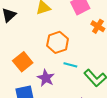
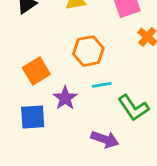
cyan line: (70, 65) -> (102, 85), turned -32

